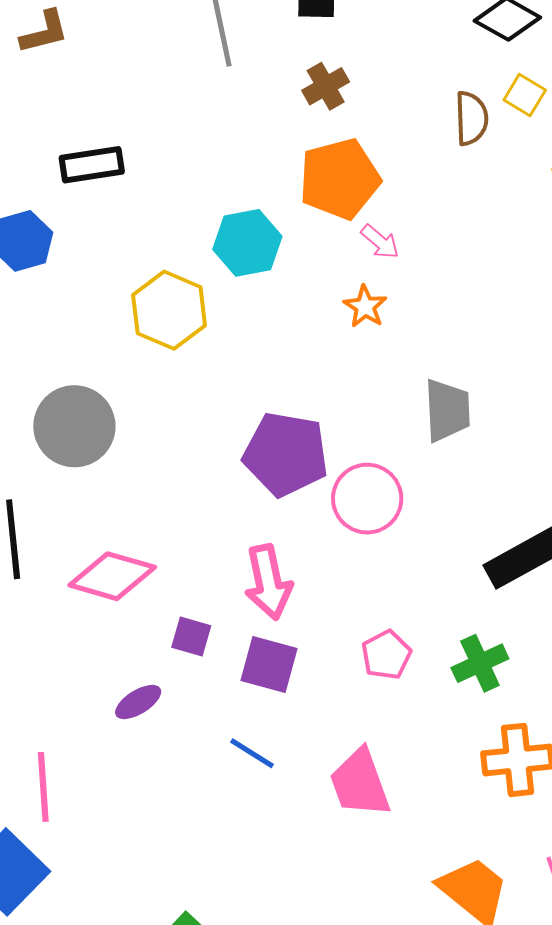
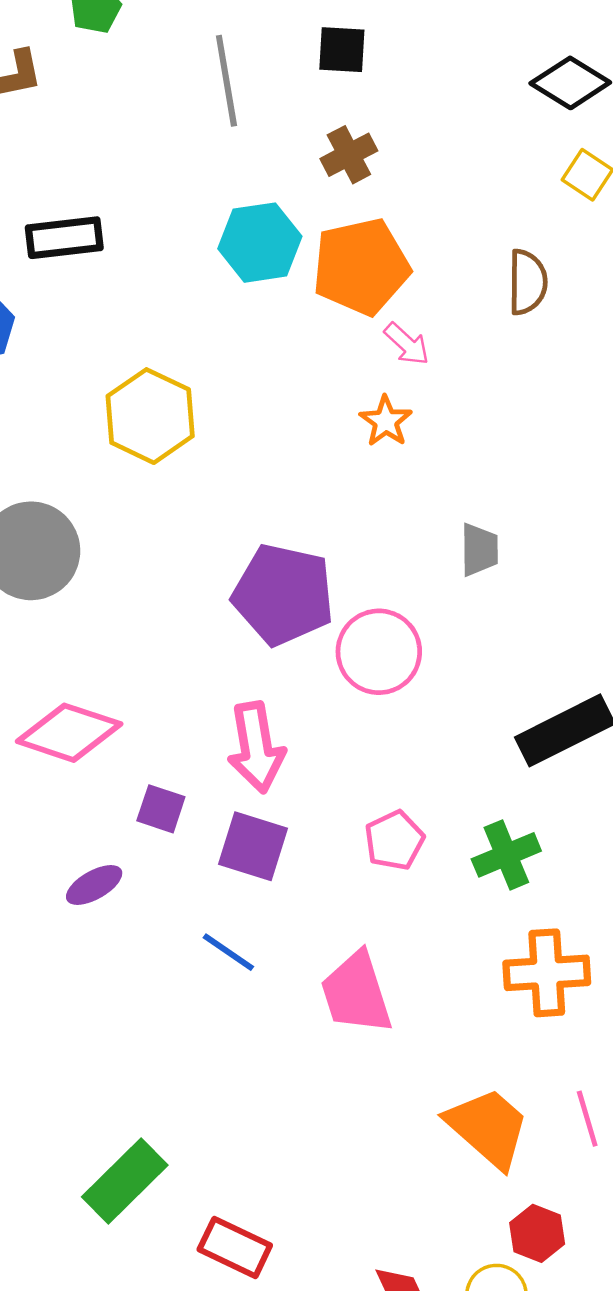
brown semicircle: (471, 118) -> (527, 282), moved
cyan hexagon: (247, 243) -> (260, 243), moved
gray trapezoid: (447, 410) -> (479, 550), size x0.7

